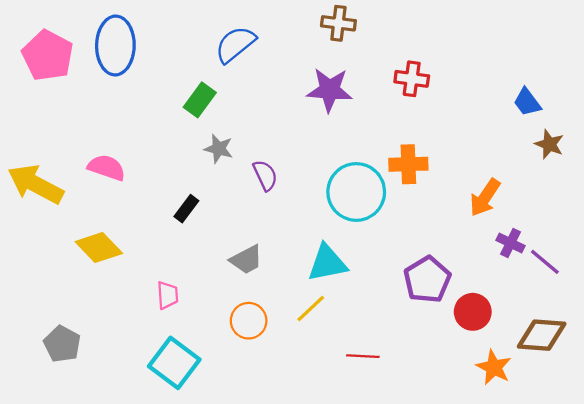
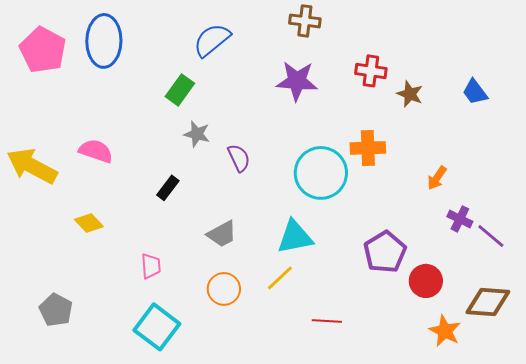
brown star: (549, 144) -> (410, 94), moved
orange arrow: (485, 198) -> (437, 178), size x0.7
yellow diamond: (99, 247) -> (89, 223), size x0.7

